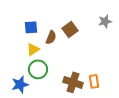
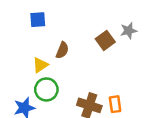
blue square: (31, 27) -> (38, 20), moved
brown square: (70, 29) -> (105, 40), moved

